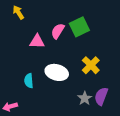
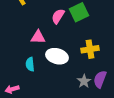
pink triangle: (37, 41) -> (38, 37), moved
yellow cross: (91, 65) -> (90, 49), turned 36

